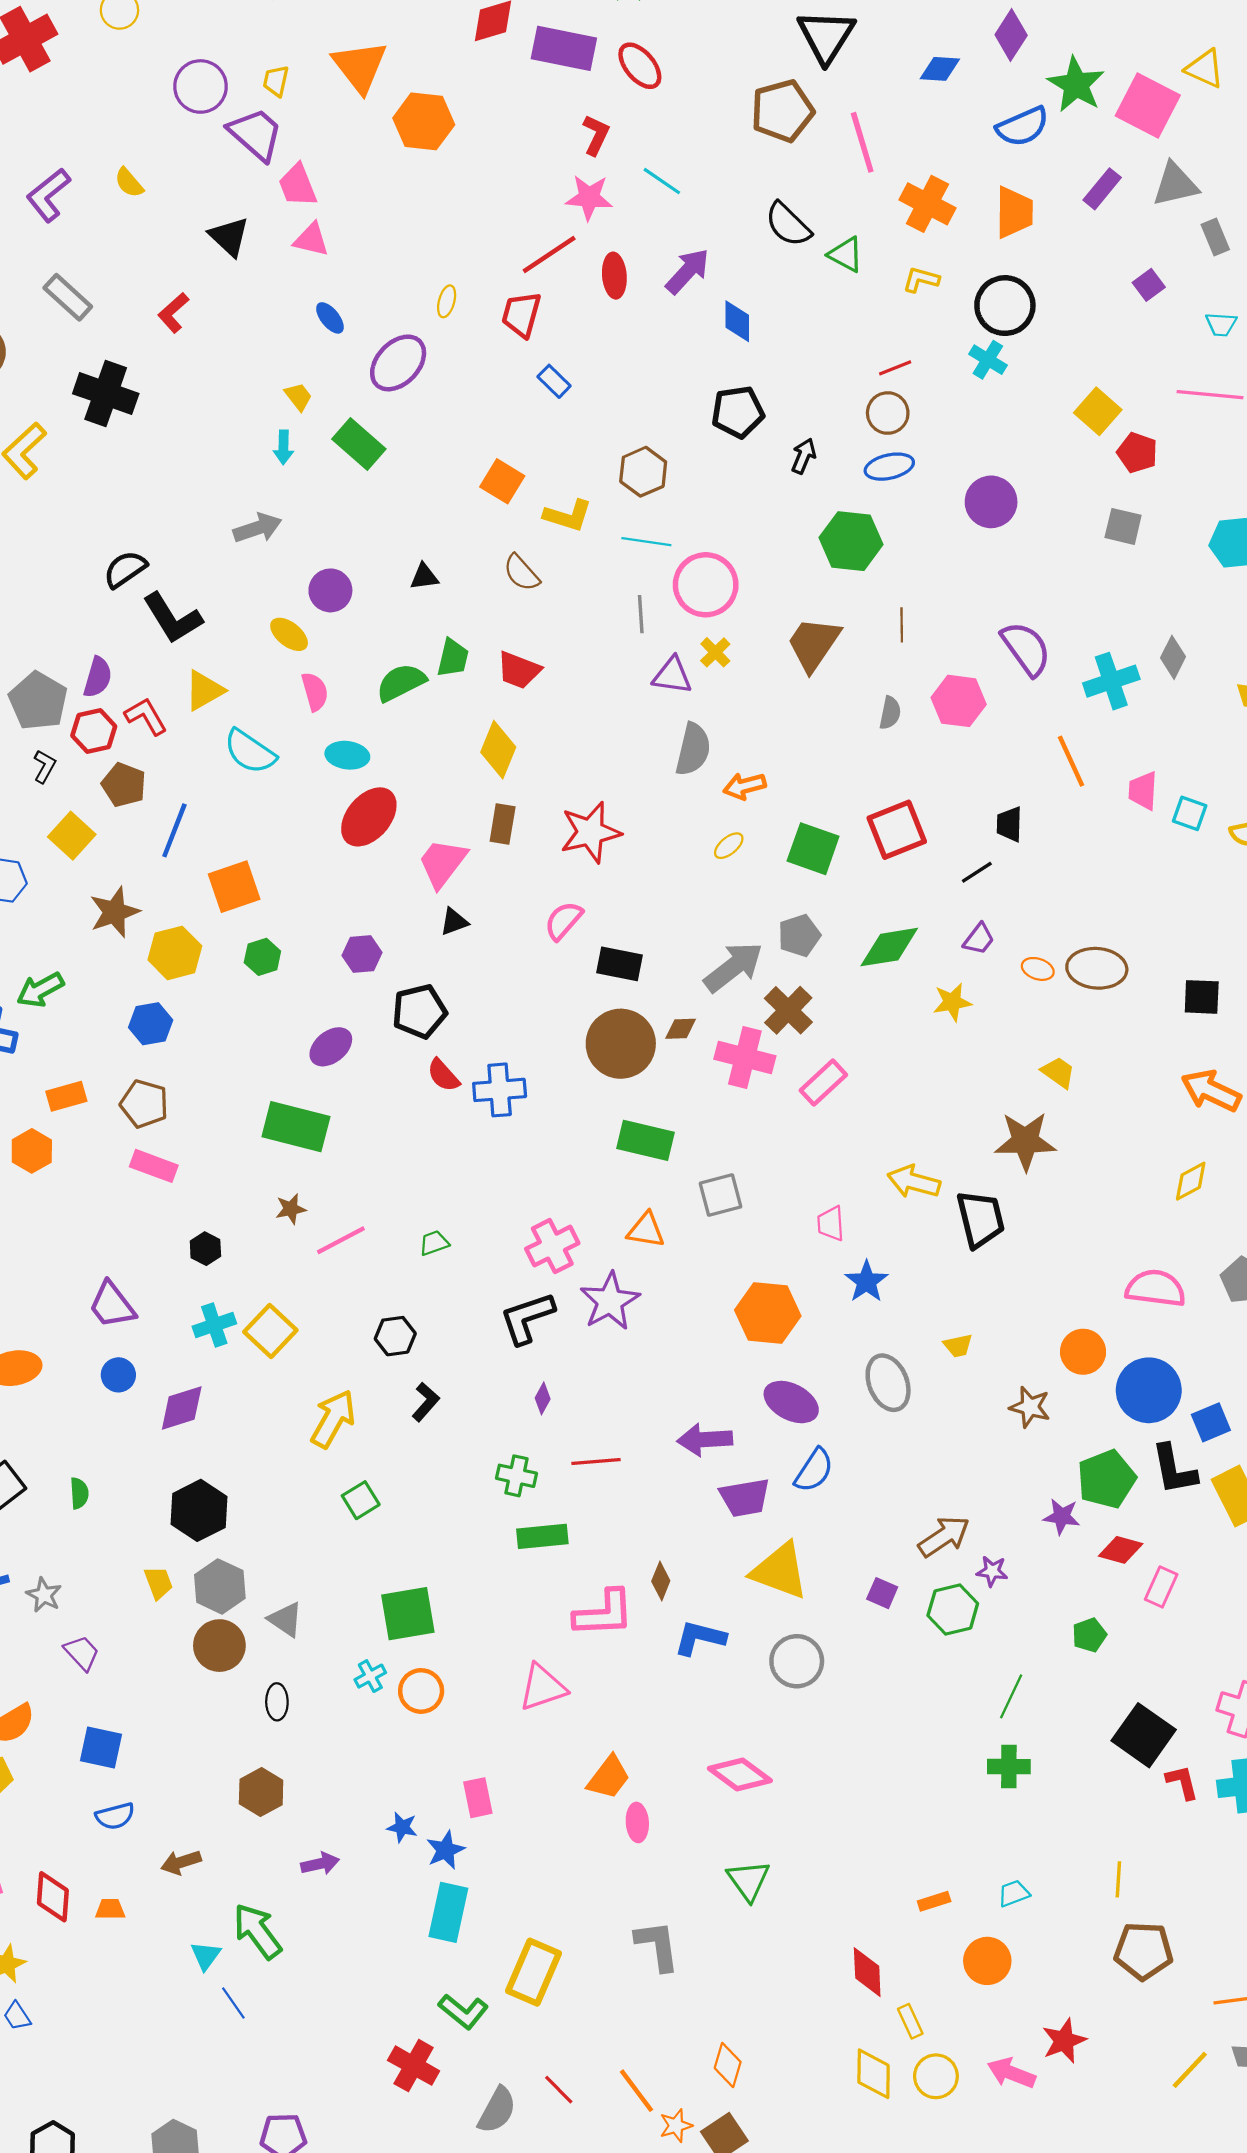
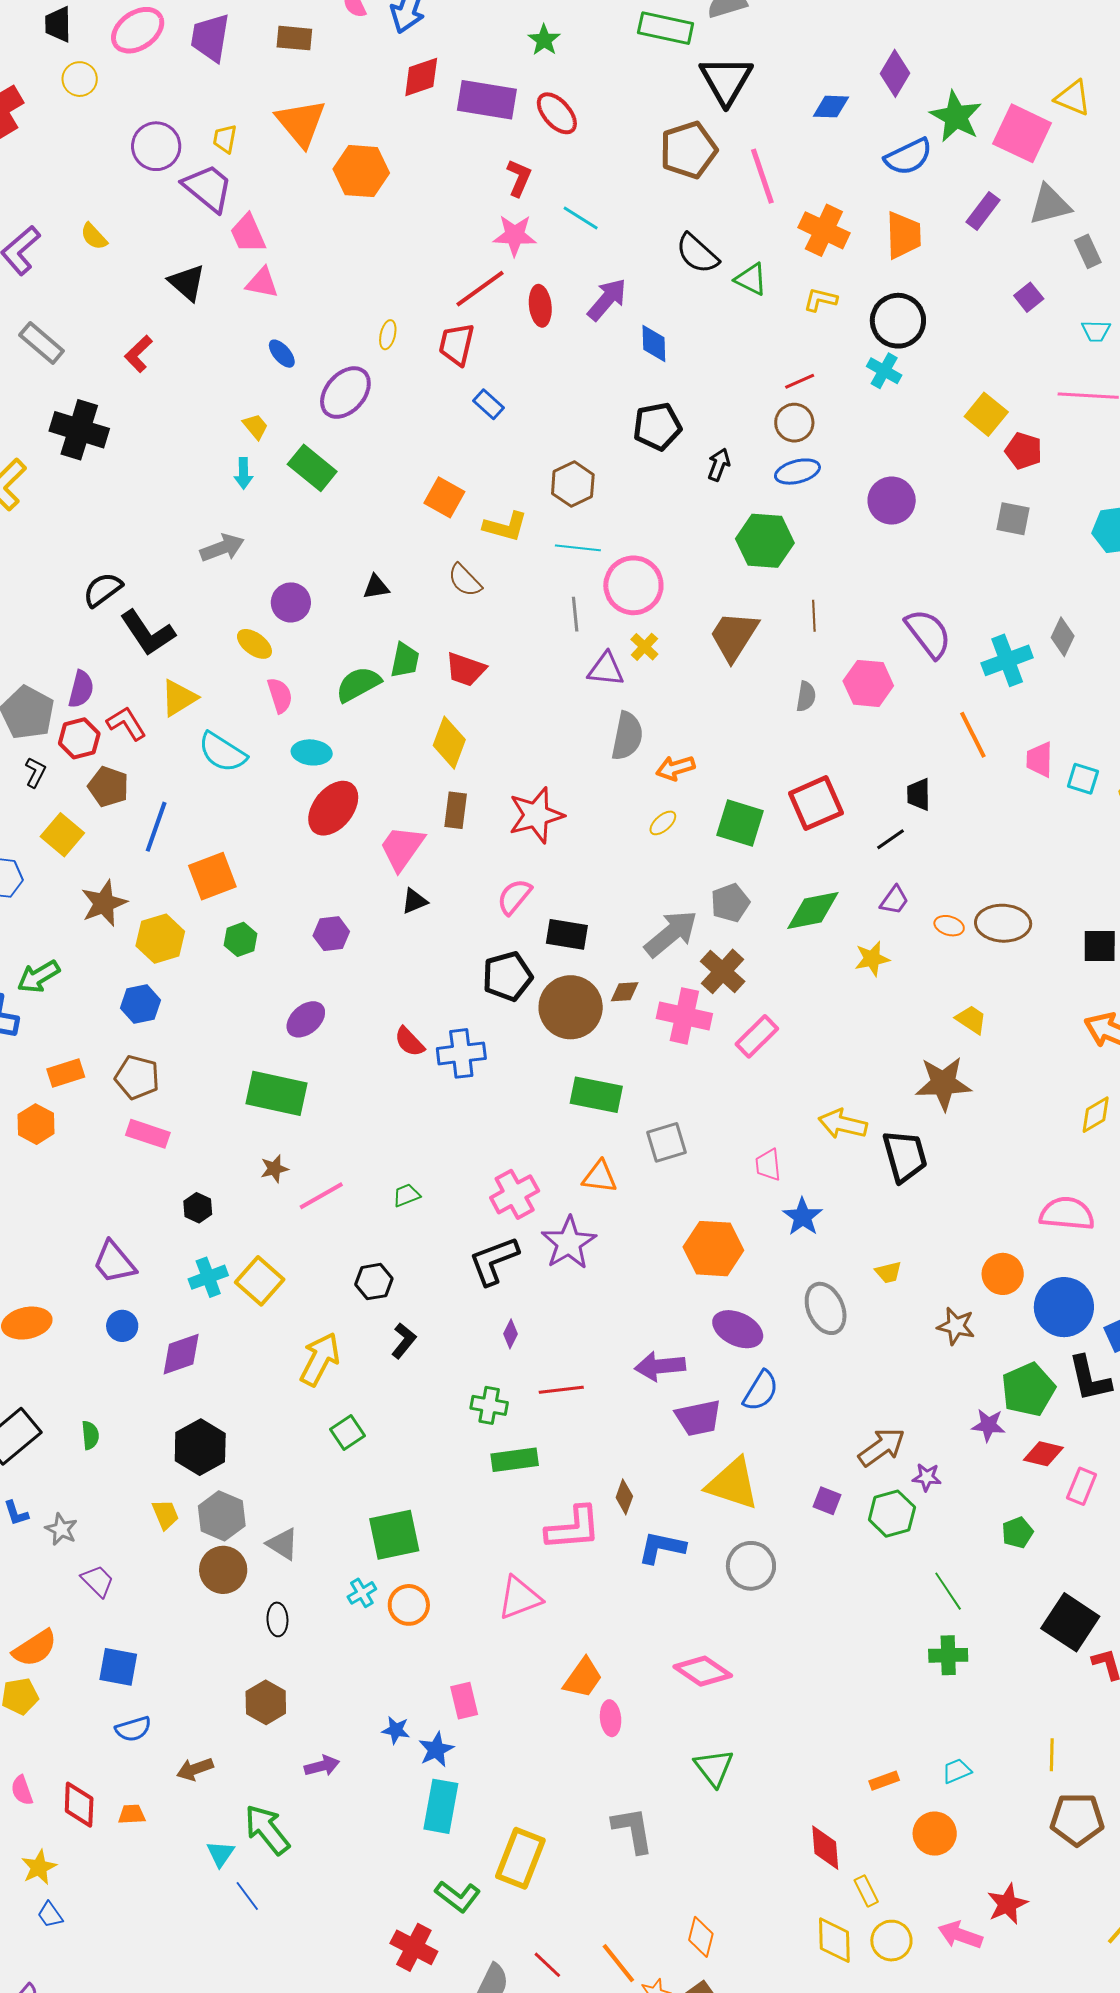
black pentagon: (420, 1011) -> (507, 976), moved
green line: (1011, 1696) -> (948, 1591), turned -57

